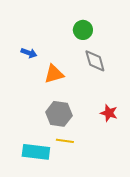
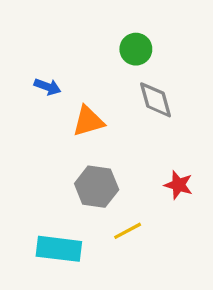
yellow line: (65, 141) -> (128, 231), moved, turned -36

